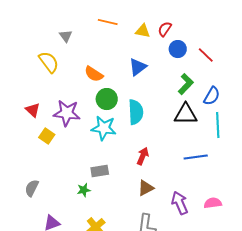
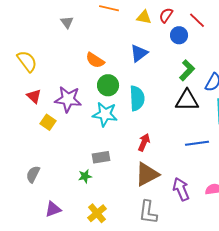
red line: (206, 55) -> (197, 20), moved
yellow semicircle: (49, 62) -> (27, 61), moved
brown triangle: (146, 188) -> (147, 174), size x1.5

